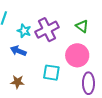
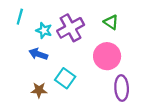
cyan square: (51, 73) -> (65, 78), moved, turned 30

